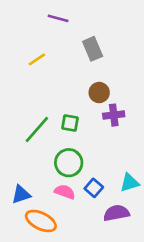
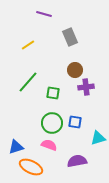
green line: (37, 130) -> (28, 82), moved
blue square: (94, 188) -> (75, 122), moved, turned -32
purple semicircle: (116, 213) -> (77, 161), moved

